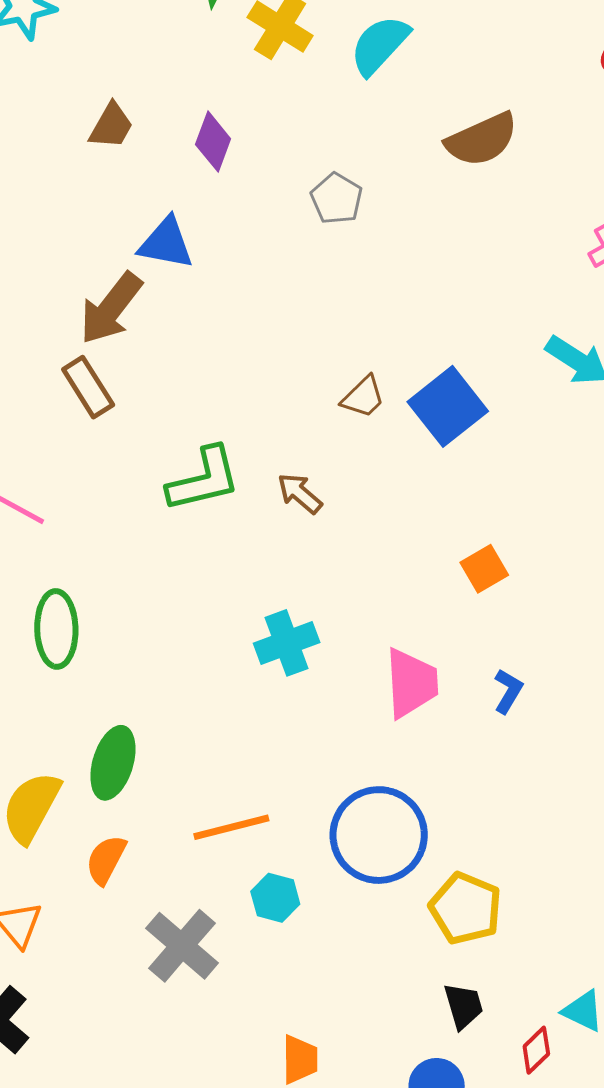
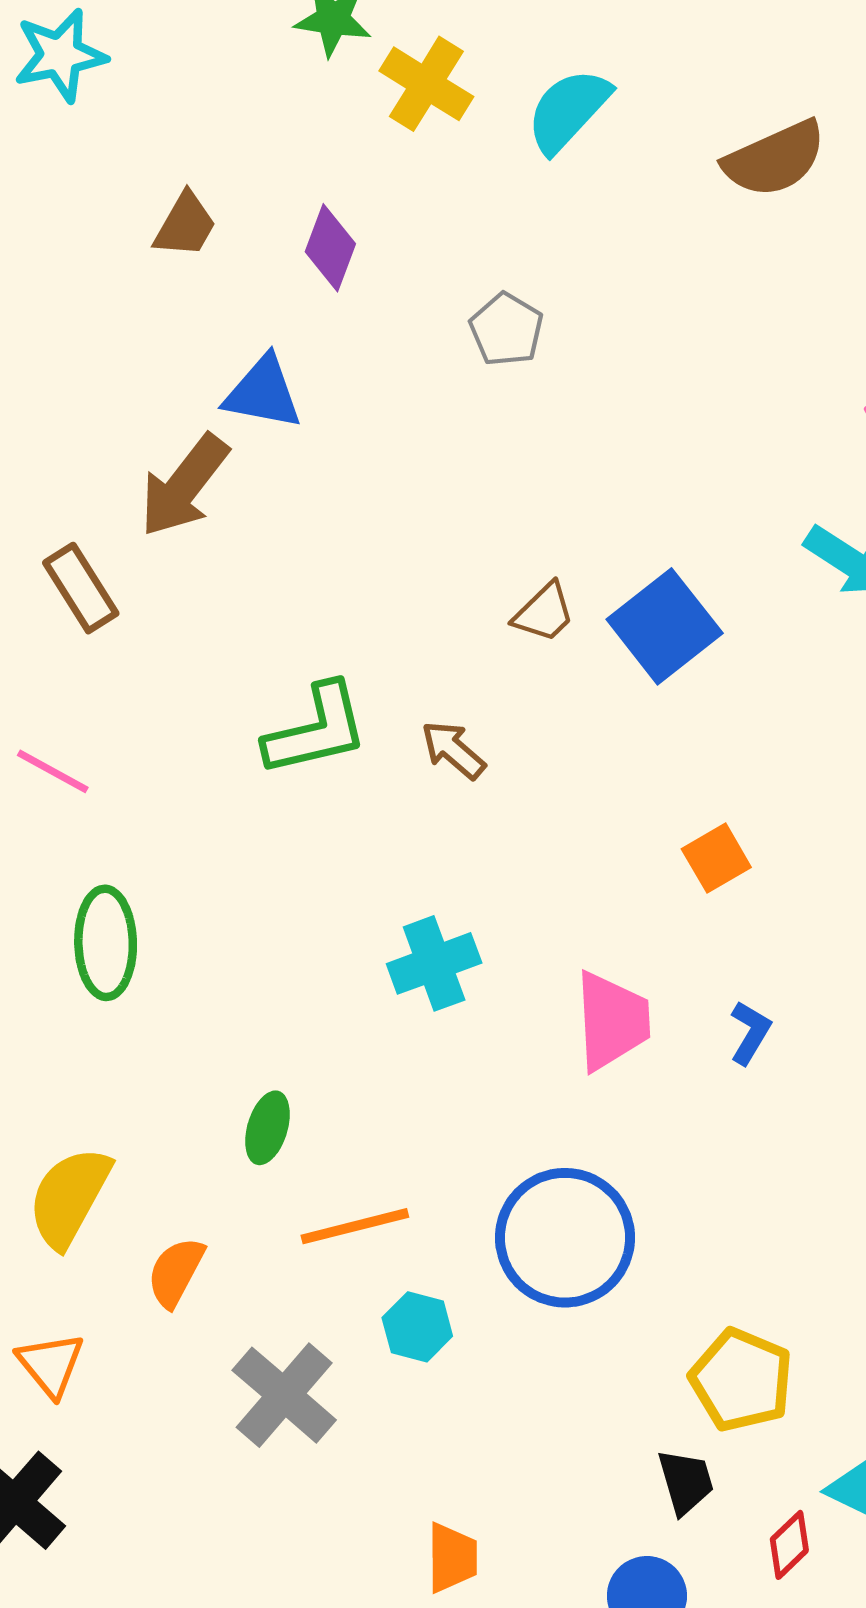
brown semicircle: (482, 140) -> (775, 159), moved
brown rectangle: (88, 387) -> (81, 588), moved
green ellipse: (113, 763) -> (267, 1128), moved, size x0.7
yellow pentagon: (466, 908) -> (741, 1380), moved

